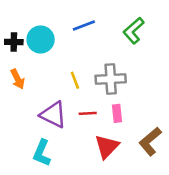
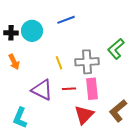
green L-shape: (134, 31) -> (116, 49), moved
pink rectangle: (117, 113) -> (92, 89), size x1.5
cyan L-shape: (42, 153) -> (20, 118), moved

